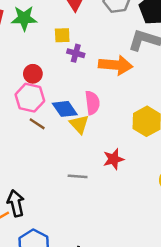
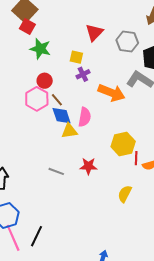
green star: (24, 18) -> (40, 49), moved
purple cross: (76, 53) -> (83, 74), turned 32
brown line: (37, 124) -> (57, 100), moved
yellow triangle: (79, 124) -> (69, 131), turned 48

